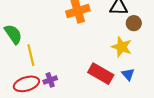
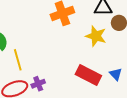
yellow star: (122, 47) -> (96, 36), moved

